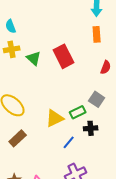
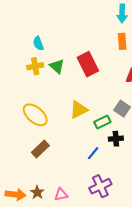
cyan semicircle: (11, 26) -> (38, 43), moved
yellow cross: (12, 49) -> (35, 66), moved
yellow triangle: (55, 118) -> (79, 110), moved

